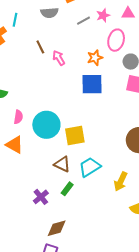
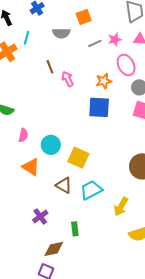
pink ellipse: (116, 40) -> (126, 65), turned -45
cyan circle: (46, 125) -> (51, 145), size x0.7
yellow square: (75, 136) -> (78, 158), turned 30
orange triangle: (15, 145) -> (31, 167), moved
green rectangle: (67, 189) -> (75, 229), moved, turned -48

